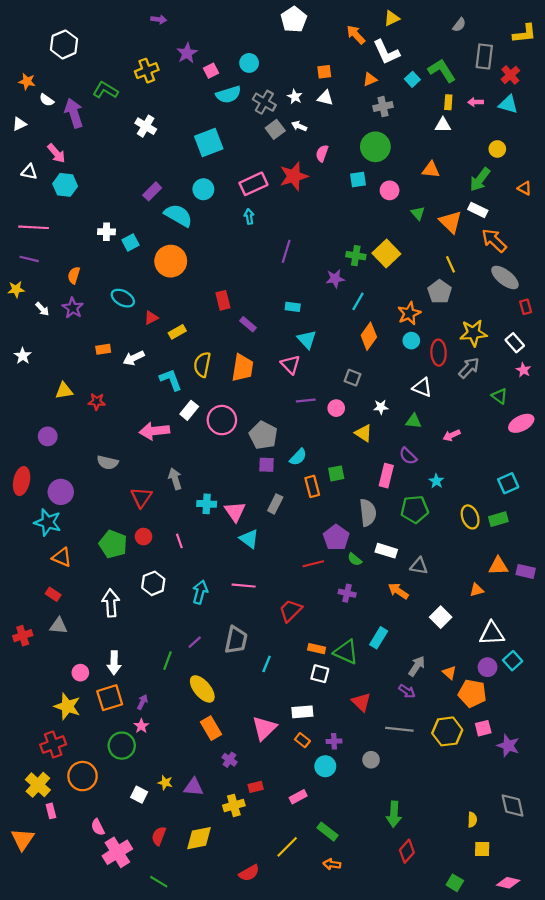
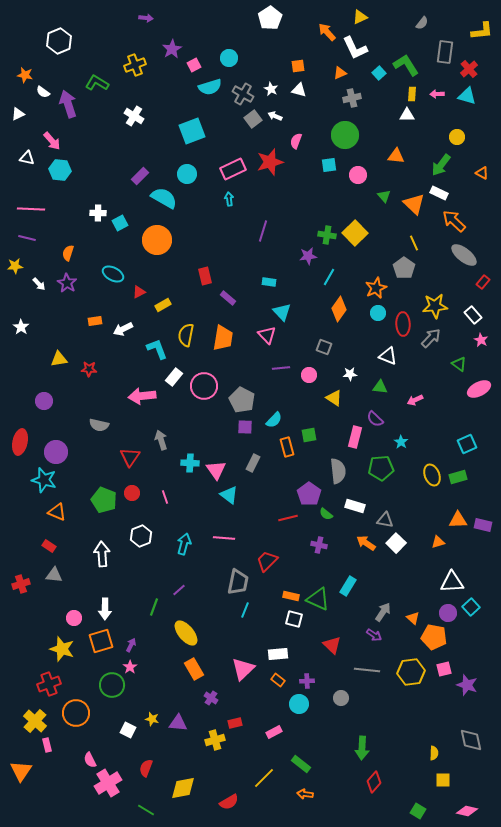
red rectangle: (526, 307) -> (483, 282), turned 56
white square: (441, 617) -> (396, 543), moved
gray trapezoid: (236, 640) -> (238, 582), moved
yellow diamond: (199, 838) -> (183, 788), moved

